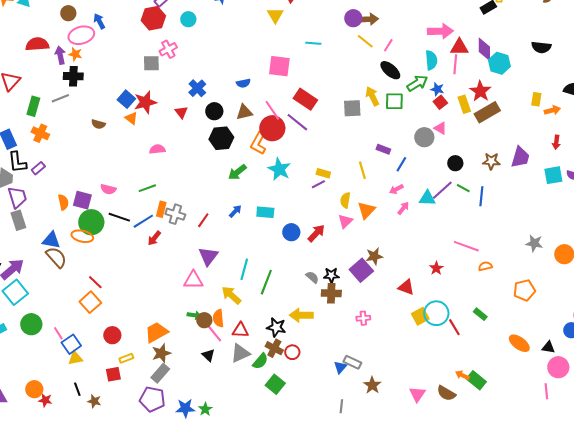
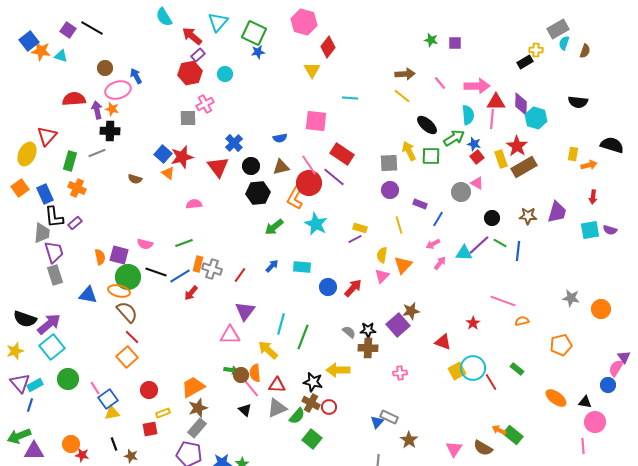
purple circle: (353, 18) -> (390, 190), moved
pink line: (388, 45) -> (440, 83), moved, turned -72
red triangle: (181, 112) -> (218, 167), size x1.6
brown semicircle: (56, 257) -> (127, 312), moved

